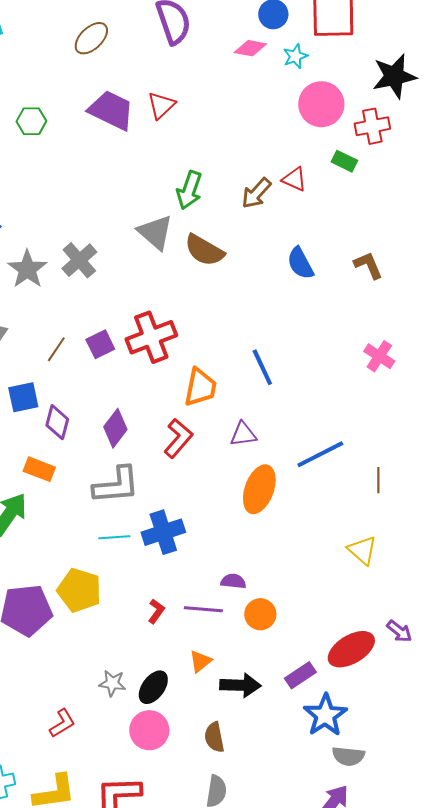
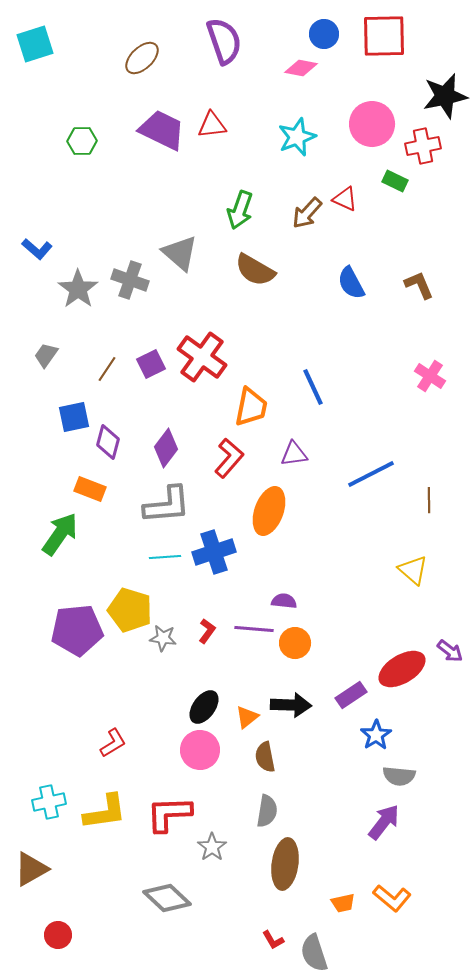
cyan star: (295, 56) -> (297, 137), moved, size x1.5
red triangle: (161, 105) -> (212, 125), turned 36
gray triangle: (155, 232) -> (180, 253), moved
gray cross: (79, 260) -> (130, 280), turned -30
red cross: (151, 337) -> (202, 357), turned -33
orange ellipse: (259, 489) -> (269, 511), moved
orange circle: (260, 614) -> (295, 643), moved
orange triangle: (200, 661) -> (247, 717), moved
gray star: (112, 683) -> (163, 638), moved
blue star: (325, 715) -> (376, 735), size x0.7

